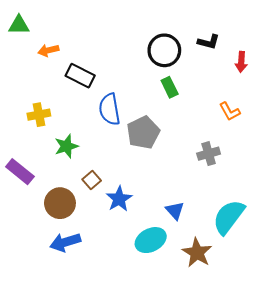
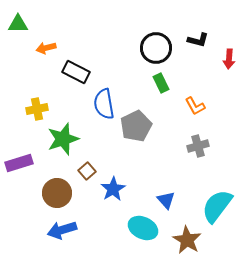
orange L-shape: (230, 111) -> (195, 106), moved
green star: (66, 146) -> (63, 139), size x1.4
purple rectangle: (20, 172) -> (19, 163), turned -56
cyan ellipse: (151, 240) -> (143, 228), turned 52

